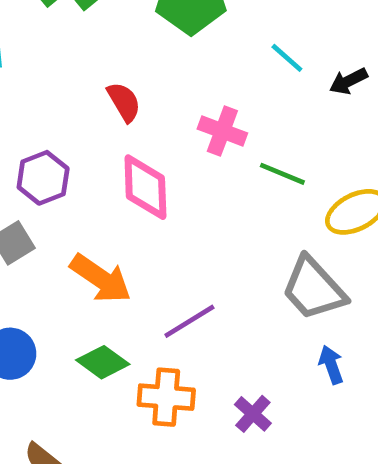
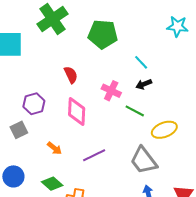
black arrow: (348, 81) -> (144, 84), moved
orange arrow: (101, 279) -> (54, 148), size x0.6
purple line: (189, 321) -> (94, 155), moved

